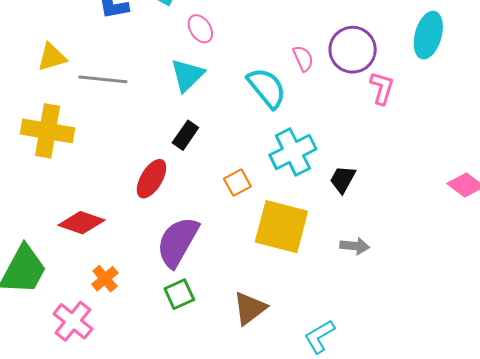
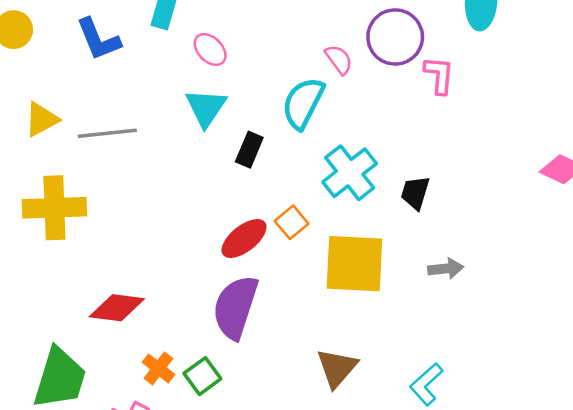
cyan semicircle: (267, 88) -> (303, 103), turned -102
black rectangle: (185, 135) -> (249, 150), moved
red ellipse: (151, 179) -> (244, 239), moved, turned 33
green square: (179, 294) -> (202, 376), moved

